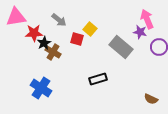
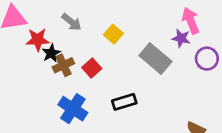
red square: (77, 39) -> (92, 68), moved, turned 32
brown cross: (53, 52) -> (63, 65), turned 35
blue cross: (41, 88) -> (73, 109), moved

